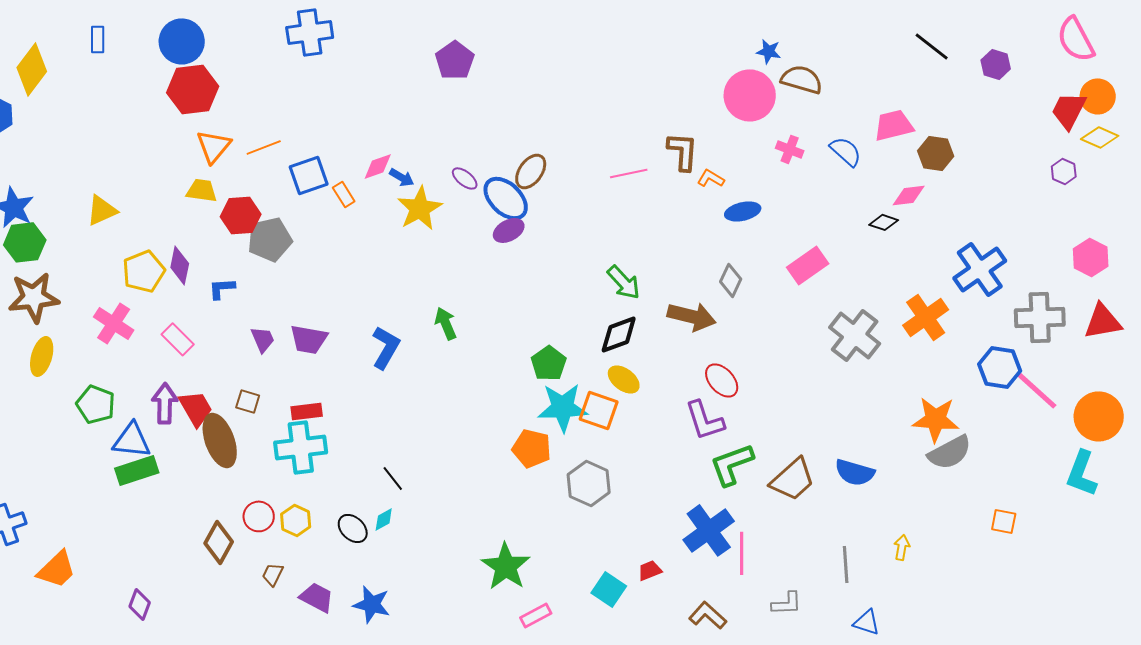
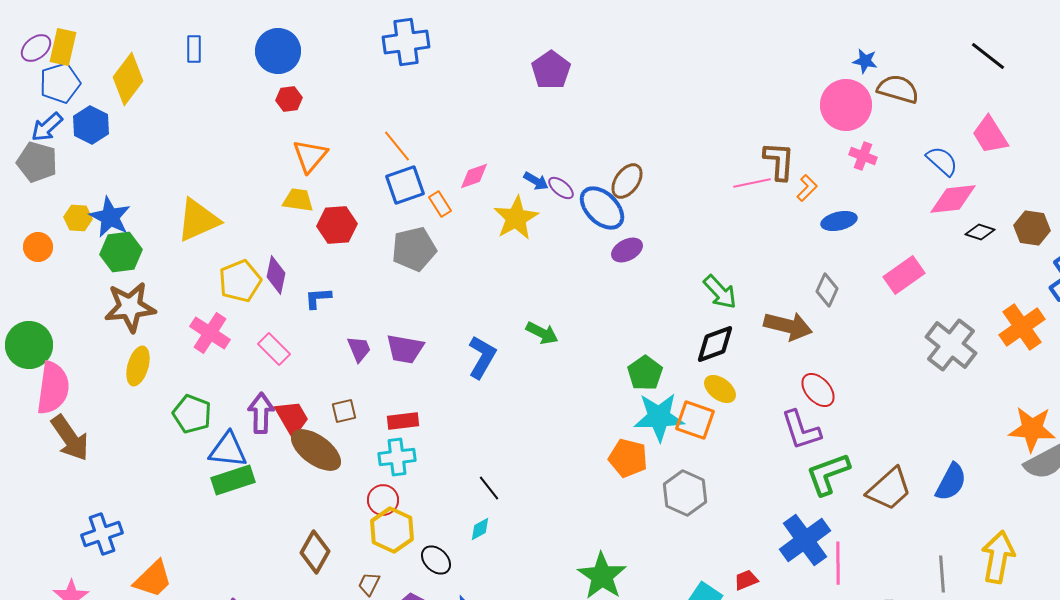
black line: (932, 46) -> (988, 56), moved
red hexagon: (193, 89) -> (289, 99), size x0.5
pink trapezoid: (894, 125) -> (990, 135), turned -108
orange line: (264, 147) -> (397, 146), moved, turned 72
pink cross: (790, 149) -> (863, 156), moved
brown hexagon: (936, 153) -> (1032, 228), moved
pink line: (629, 173) -> (752, 183), moved
blue arrow: (402, 177) -> (536, 181), moved
orange L-shape: (711, 178) -> (807, 188), turned 104
pink diamond: (909, 195) -> (953, 199), moved, size x1.4
yellow triangle: (102, 210) -> (198, 220), size x1.4
purple ellipse: (509, 230) -> (627, 250), moved
gray pentagon: (270, 239) -> (414, 249), moved
green arrow: (446, 323) -> (542, 333), turned 140
brown square: (248, 401) -> (344, 411), turned -30
brown ellipse: (220, 440) -> (316, 450), turned -34
cyan cross: (301, 447) -> (397, 457), size x0.7
blue semicircle: (855, 472) -> (951, 482), turned -78
red circle: (259, 516) -> (383, 500), moved
yellow hexagon: (296, 520) -> (392, 530), size x1.4
black ellipse: (353, 528) -> (436, 560), moved
yellow arrow: (902, 547) -> (998, 557), size x2.0

